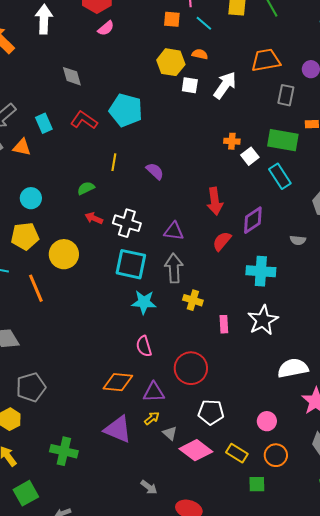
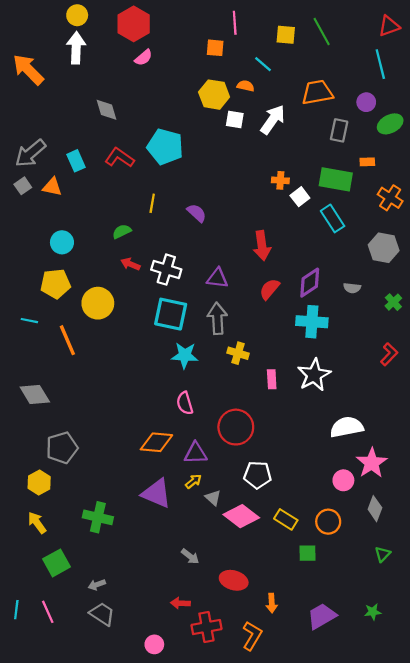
cyan line: (204, 23) -> (263, 64), moved
purple diamond: (253, 220) -> (310, 283), moved
pink circle: (267, 421) -> (343, 480), moved

